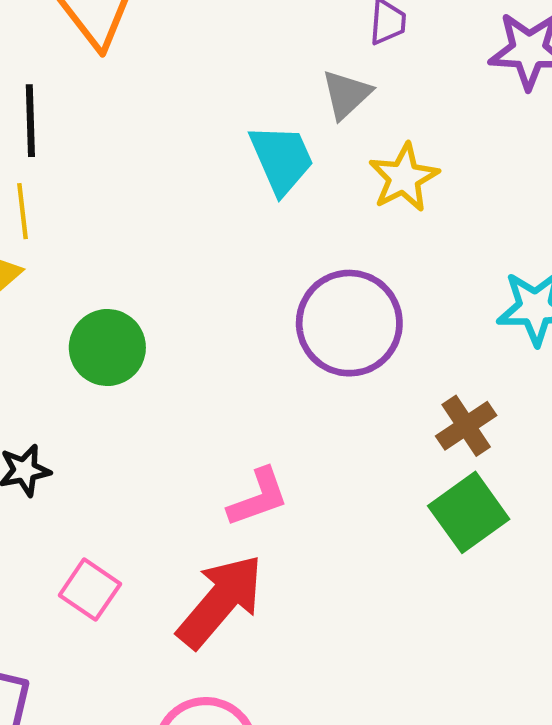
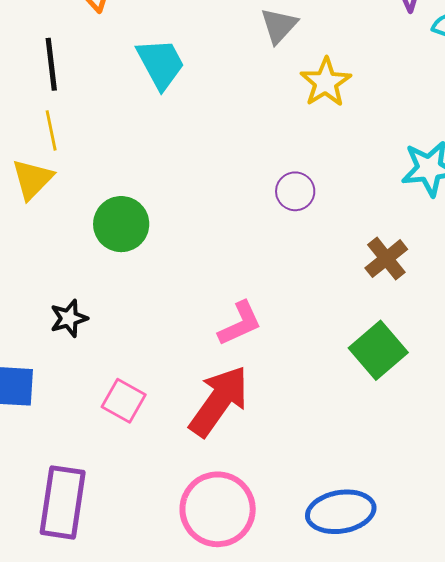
cyan trapezoid: (282, 159) -> (161, 64), moved
purple circle: (349, 323) -> (295, 191), size x0.5
green square: (469, 512) -> (378, 350), moved

